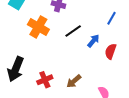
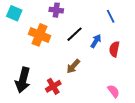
blue line: (111, 18) -> (111, 16), turned -48
brown arrow: (74, 81) -> (73, 66), moved

